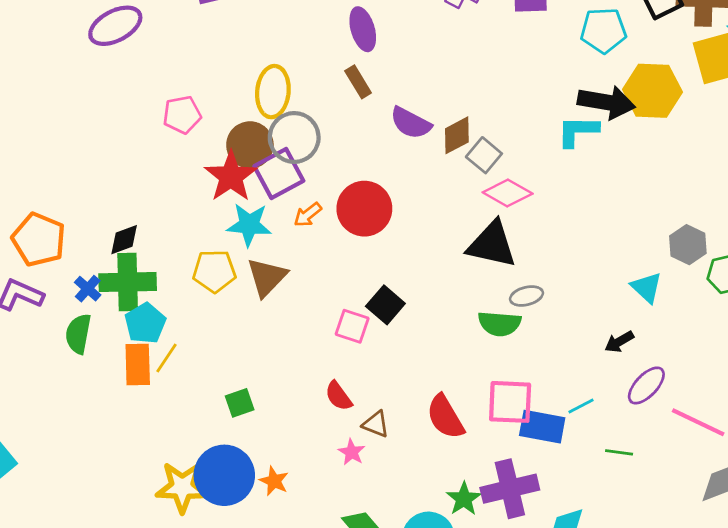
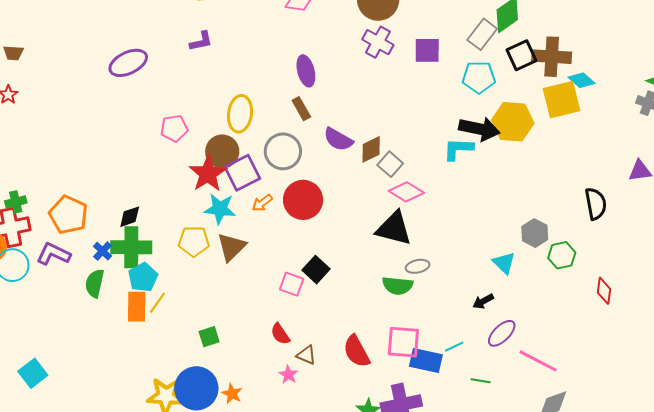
gray circle: (294, 137) -> (283, 151), moved

